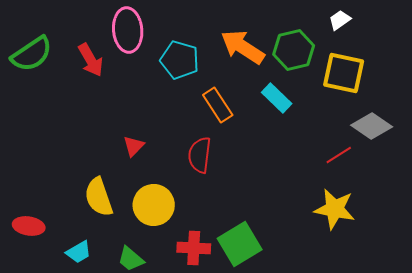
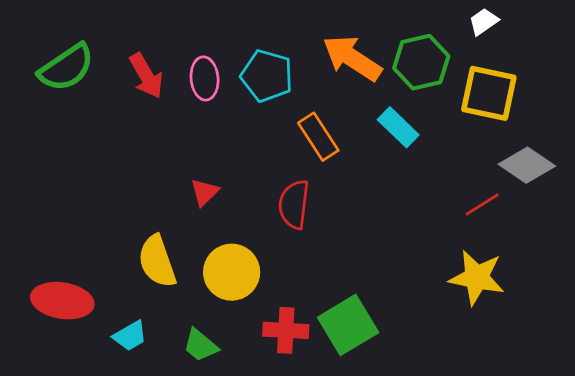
pink ellipse: (128, 30) -> (205, 78), moved, size x0.7
red ellipse: (29, 226) -> (62, 301), size x1.4

